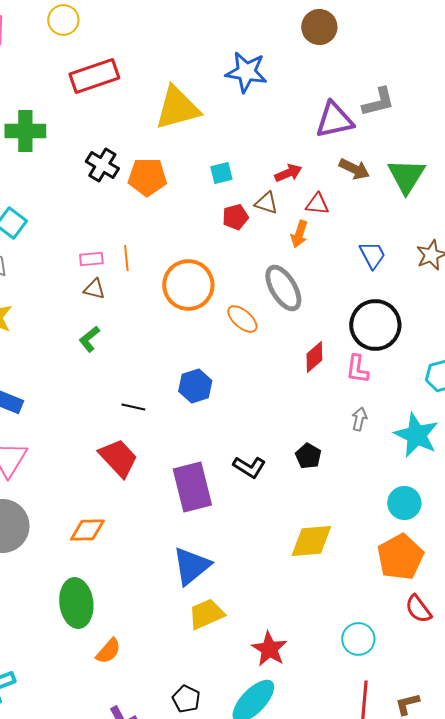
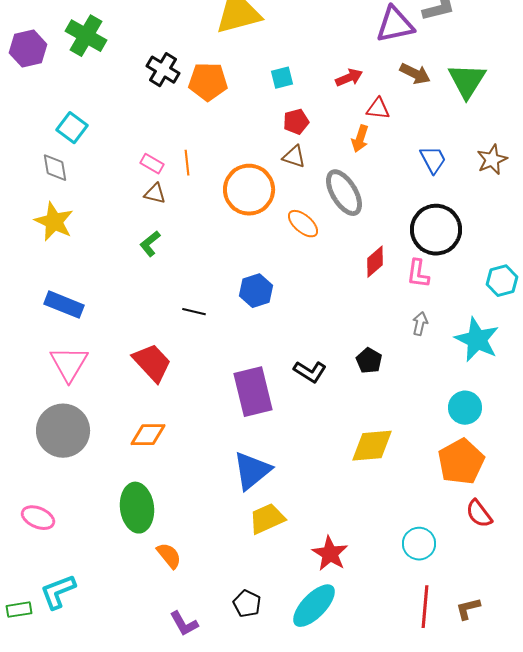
green cross: (25, 131) -> (86, 36), turned 30
brown triangle: (266, 203) -> (294, 157), moved
pink rectangle: (91, 259) -> (152, 164), turned 35
red trapezoid: (118, 458) -> (152, 363), moved
orange semicircle: (108, 651) -> (169, 556), turned -80

